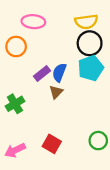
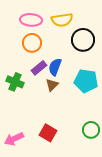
yellow semicircle: (86, 22) -> (62, 20), moved
orange circle: (16, 47) -> (32, 43), moved
cyan pentagon: (91, 68) -> (86, 81), moved, turned 30
green cross: (15, 104) -> (15, 82), moved, turned -36

